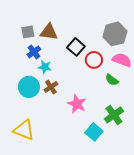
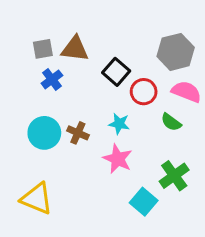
cyan star: (45, 67) -> (119, 124), moved
brown cross: (51, 87) -> (78, 133), turned -32

